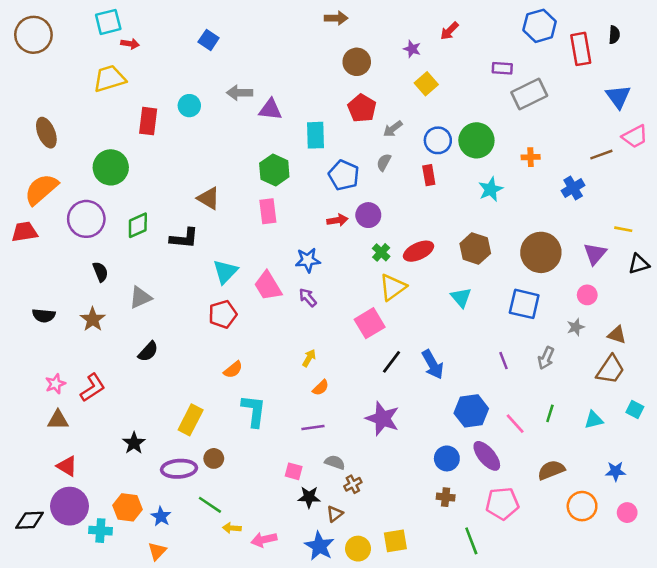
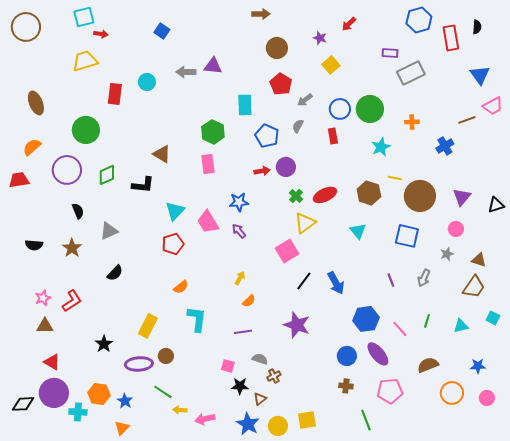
purple triangle: (270, 109) -> (213, 66), moved
orange semicircle: (41, 189) -> (32, 147), size x0.7
yellow line: (623, 229) -> (395, 178), moved

